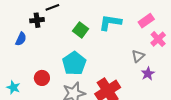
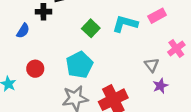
pink rectangle: (146, 21) -> (157, 16), moved
gray triangle: (138, 56) -> (152, 65), turned -32
red circle: (42, 78) -> (35, 69), moved

